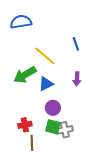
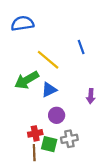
purple arrow: (77, 79) -> (91, 96), moved
red cross: (25, 125) -> (35, 133), moved
green square: (53, 127) -> (49, 144), moved

